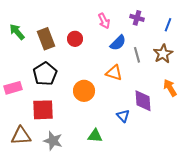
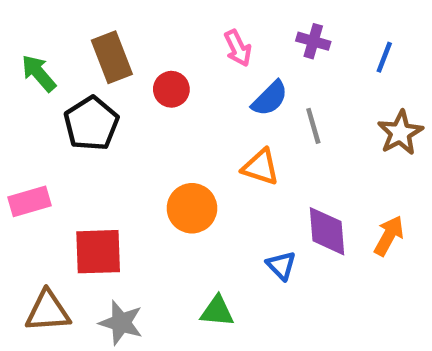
brown rectangle: (46, 39) -> (112, 57), moved
brown star: (163, 54) -> (400, 133), moved
black pentagon: (45, 74) -> (91, 124), moved
orange arrow: (170, 88) -> (389, 236), moved, turned 60

